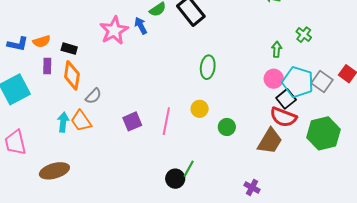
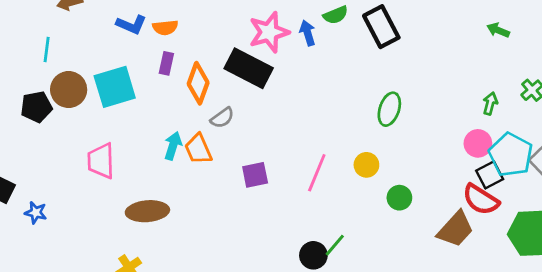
black rectangle: (69, 49) -> (249, 68), moved, size x2.0
purple square: (132, 121) -> (255, 175), moved

